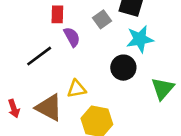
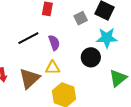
purple semicircle: (72, 37) -> (54, 43), moved
brown triangle: (49, 108) -> (29, 78), turned 40

